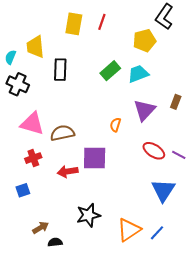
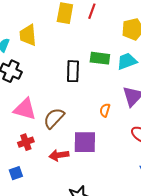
black rectangle: (60, 70) -> (73, 71), moved
green rectangle: (110, 71) -> (100, 58), turned 48
brown semicircle: (62, 133) -> (54, 118), turned -35

